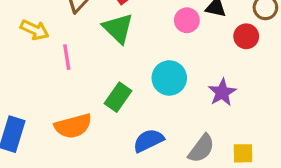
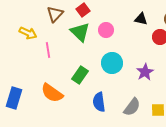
pink circle: (187, 20) -> (106, 30), moved
orange semicircle: (73, 126) -> (52, 93), turned 50
blue semicircle: (148, 140) -> (99, 102), turned -72

